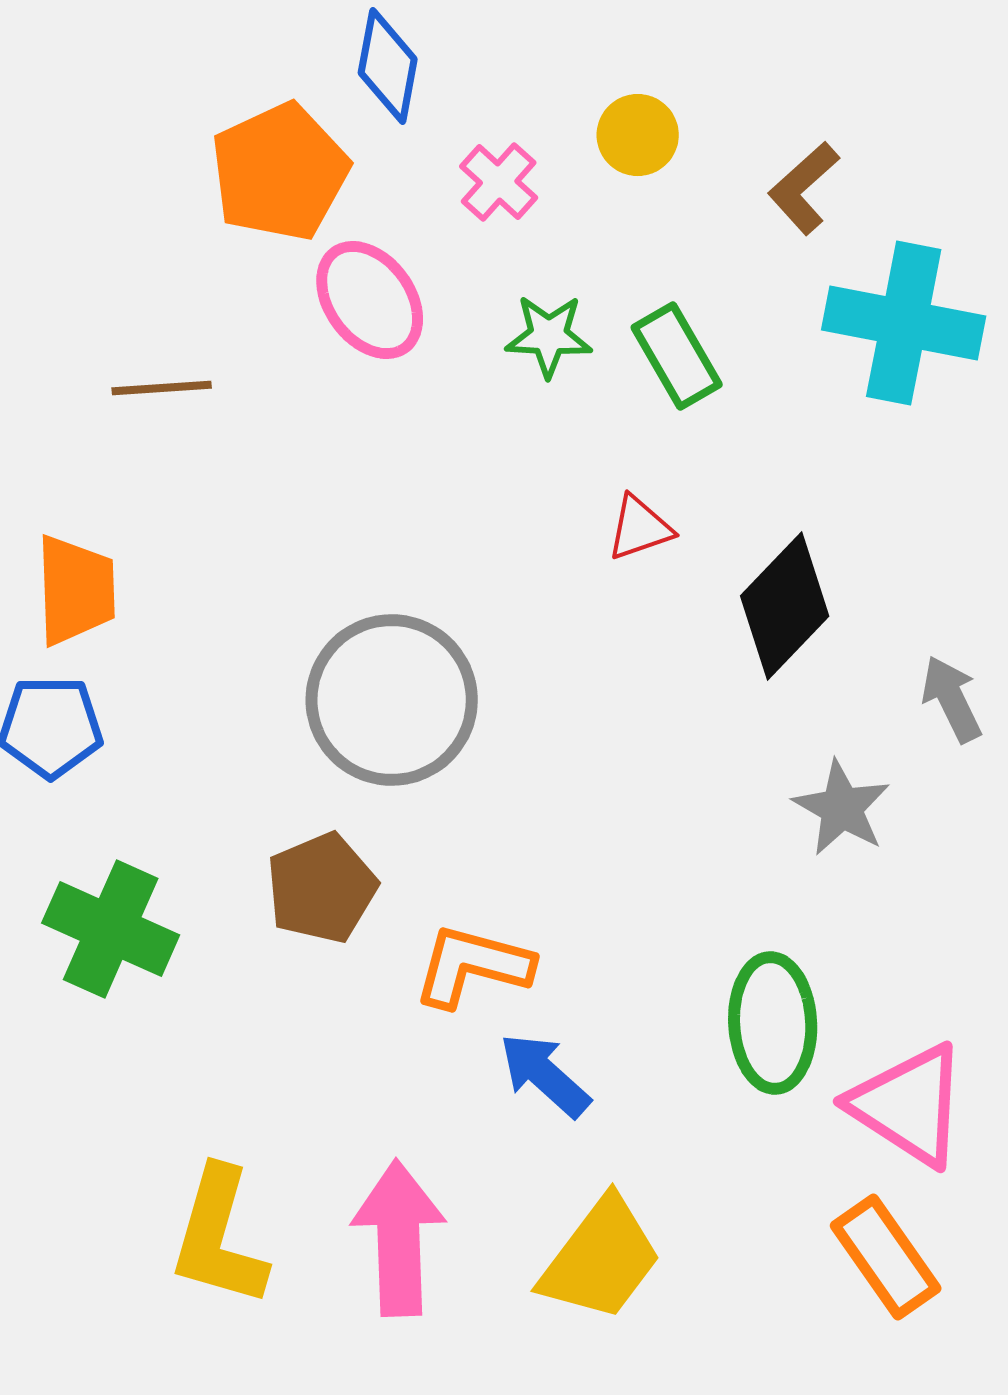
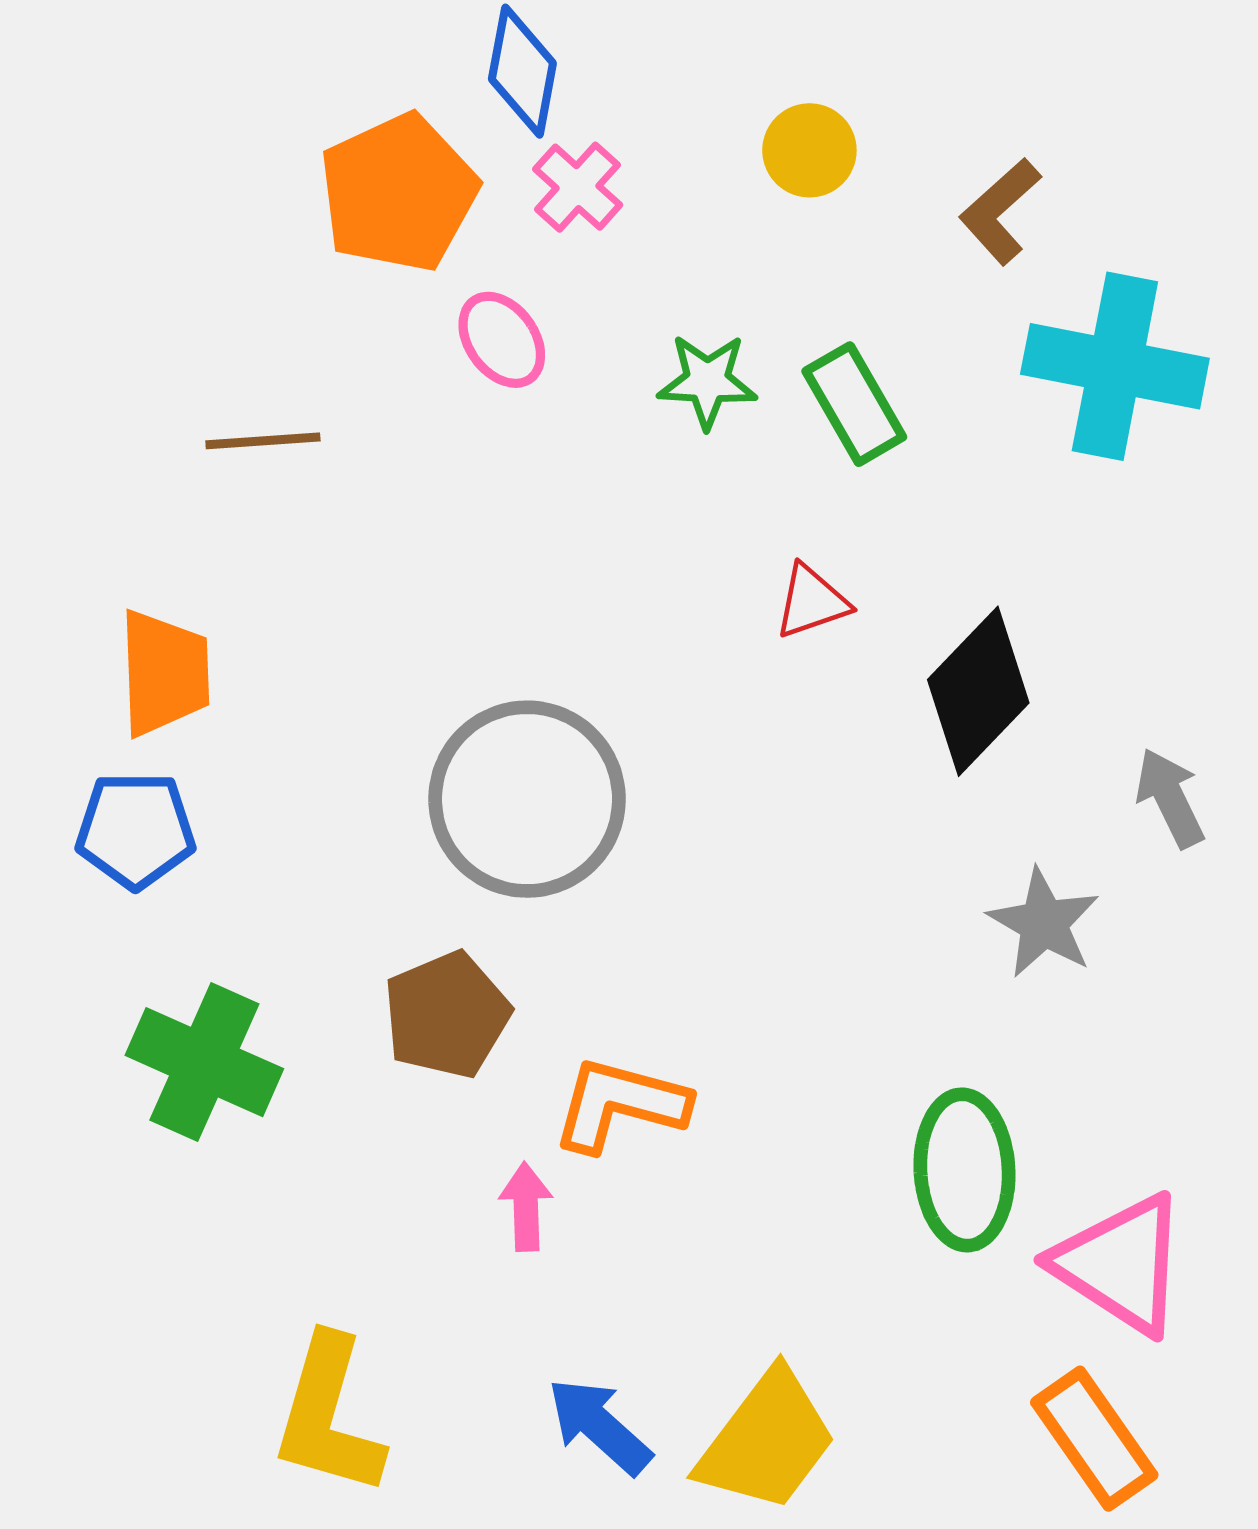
pink cross: (499, 182) -> (578, 187), moved
pink ellipse: (370, 300) -> (502, 340), size x0.7
blue arrow: (545, 1075) -> (599, 1426), moved
pink arrow: (399, 1238) -> (526, 1207), moved, size x0.5

